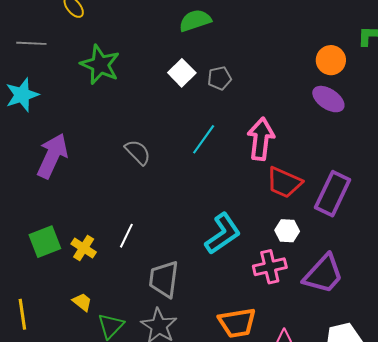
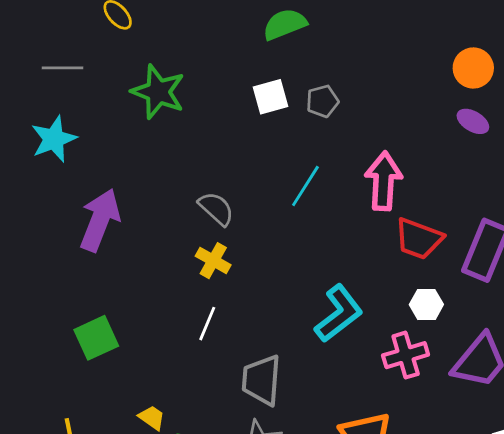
white square: (182, 73) -> (270, 97), turned 32
purple ellipse: (328, 99) -> (473, 121), size x0.7
yellow cross: (84, 248) -> (213, 261), moved

